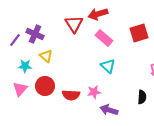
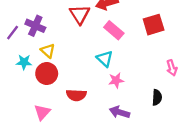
cyan triangle: (108, 66) -> (105, 59), moved
red circle: (45, 86) -> (47, 74), moved
pink triangle: (20, 89) -> (42, 112), moved
pink star: (94, 92) -> (116, 80), moved

